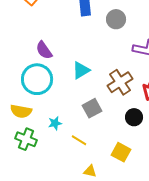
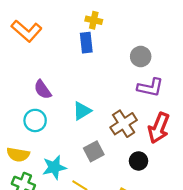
gray circle: (116, 19) -> (141, 57), moved
cyan circle: (37, 79) -> (35, 120), size x0.7
cyan star: (55, 123) -> (54, 167), size x1.6

